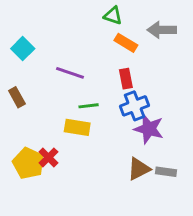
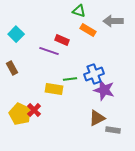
red rectangle: (126, 79) -> (62, 40), moved, turned -56
green line: (89, 106) -> (70, 79), moved
gray rectangle: (166, 172) -> (113, 130), moved

